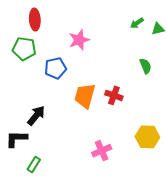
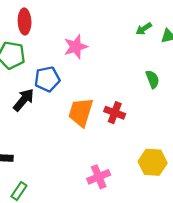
black arrow: (36, 116) -> (24, 100), moved

